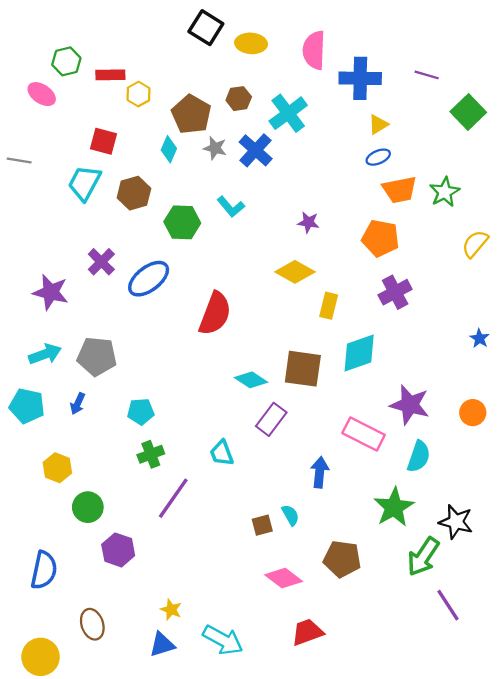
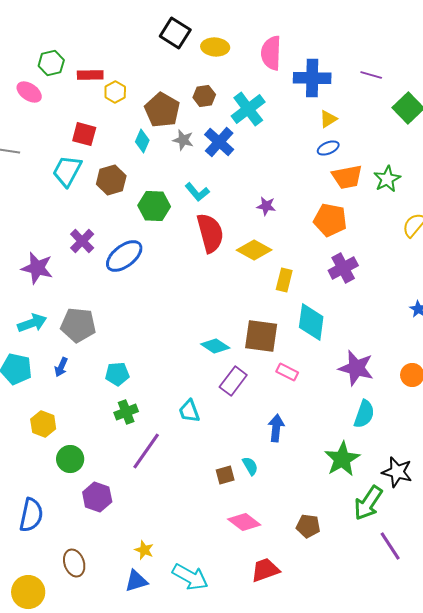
red semicircle: (215, 314) -> (210, 233), moved, turned -36
cyan diamond: (359, 353) -> (311, 322), turned -63
pink rectangle: (364, 434) -> (287, 372), moved, size x0.6
brown pentagon: (342, 559) -> (308, 526), moved, size x0.7

